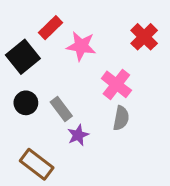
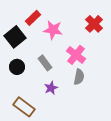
gray rectangle: (61, 109) -> (45, 63), moved

